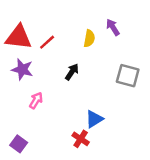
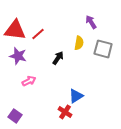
yellow semicircle: (89, 38) -> (79, 43), moved
gray square: (128, 76) -> (103, 49), moved
pink arrow: (36, 100) -> (29, 81), turned 32

